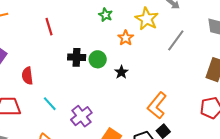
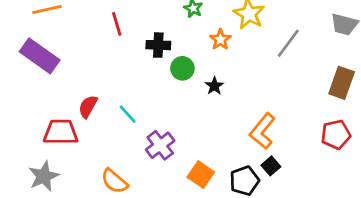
black cross: (77, 57) -> (158, 45), moved
red semicircle: (27, 76) -> (88, 107), moved, turned 36
cyan line: (50, 104) -> (128, 114), moved

